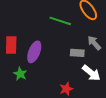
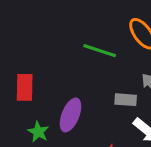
purple ellipse: (34, 52) -> (71, 115), moved

